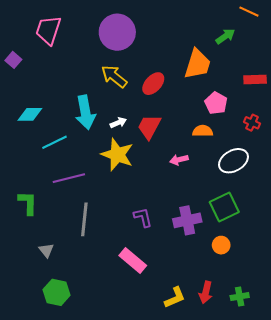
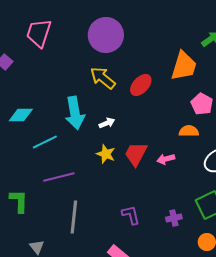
red trapezoid: (149, 127) -> (136, 154), moved
yellow star: (117, 155) -> (106, 154), size x0.6
purple cross: (187, 220) -> (174, 218), size x0.6

